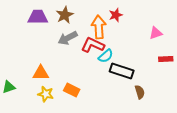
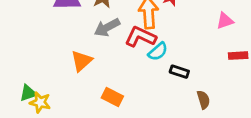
black rectangle: (122, 71) -> (179, 72), size x0.6
orange triangle: (41, 73) -> (82, 61), moved, turned -42
yellow star: (46, 94) -> (40, 102), moved

